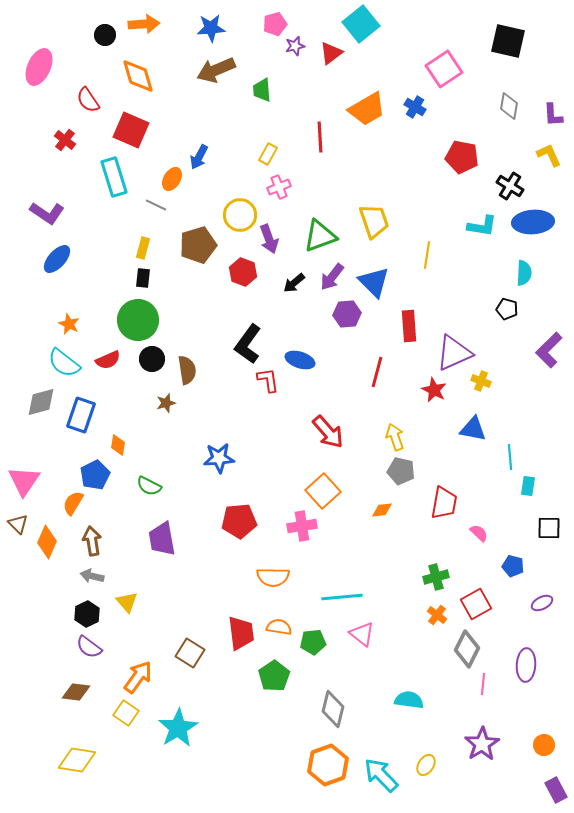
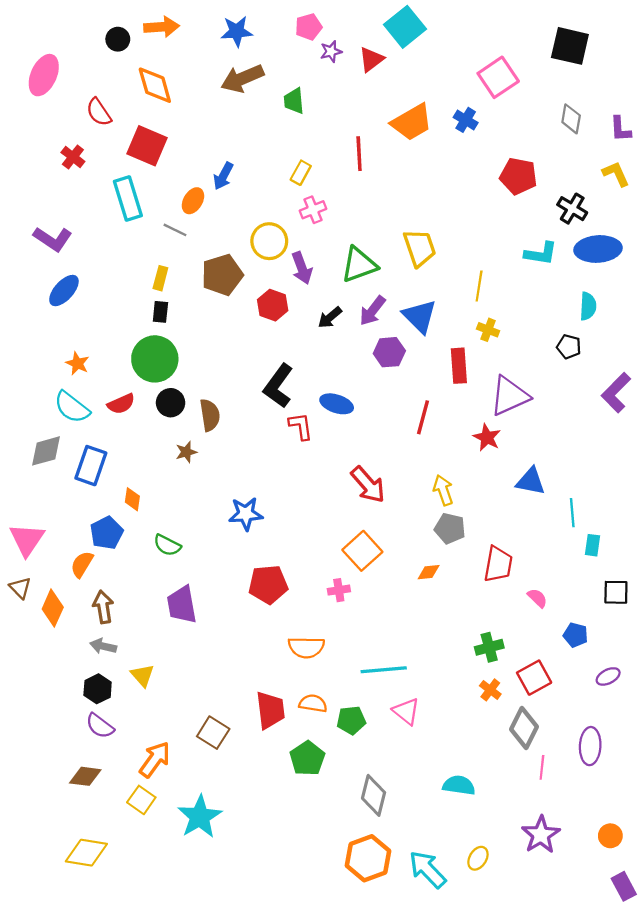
yellow cross: (481, 381) -> (488, 330), moved
pink cross: (302, 526) -> (339, 590), size x0.7

